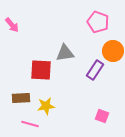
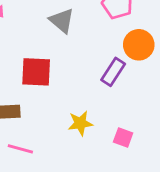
gray triangle: (65, 53) -> (62, 21), moved, turned 48
yellow star: (46, 106) -> (80, 123), moved

